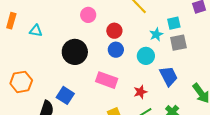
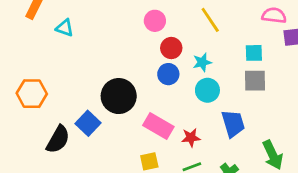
pink circle: (88, 15) -> (155, 21), moved
cyan star: (156, 34) -> (202, 62), moved
black circle: (75, 52) -> (119, 96), moved
pink rectangle: (107, 80) -> (158, 126), moved

